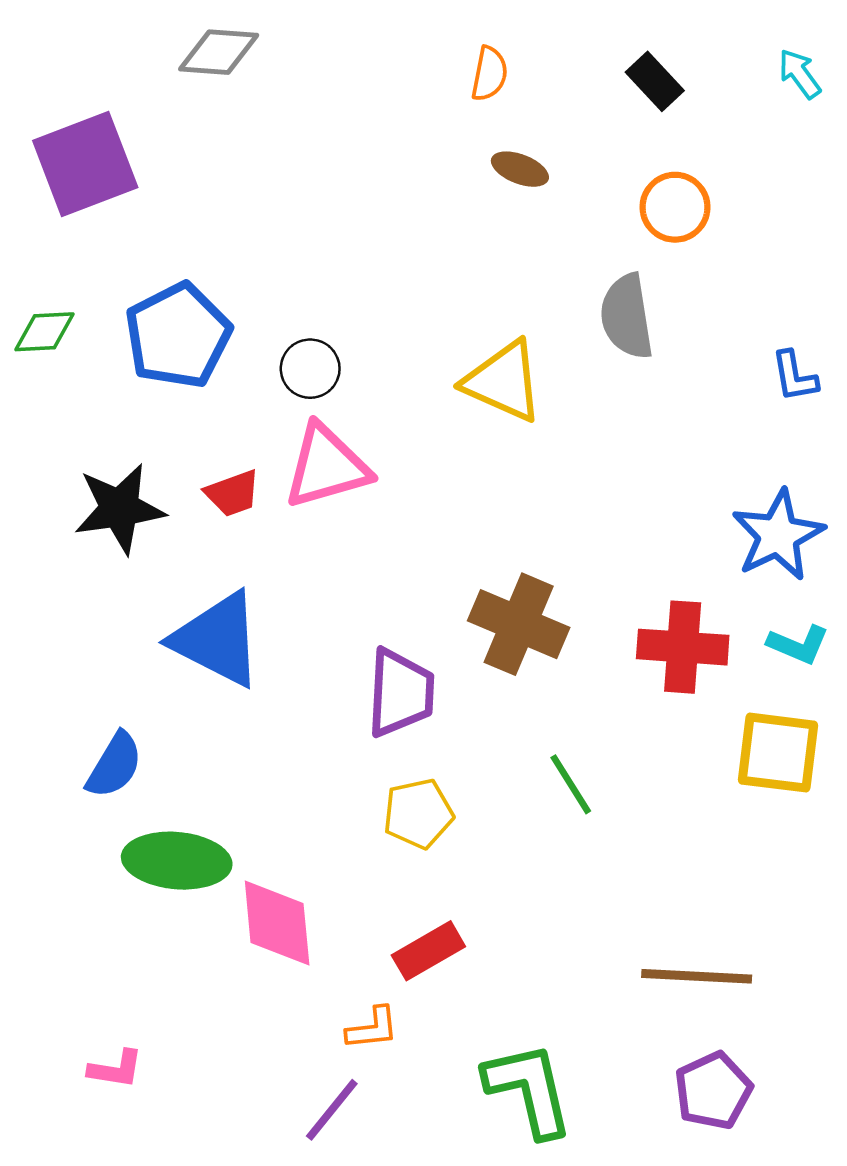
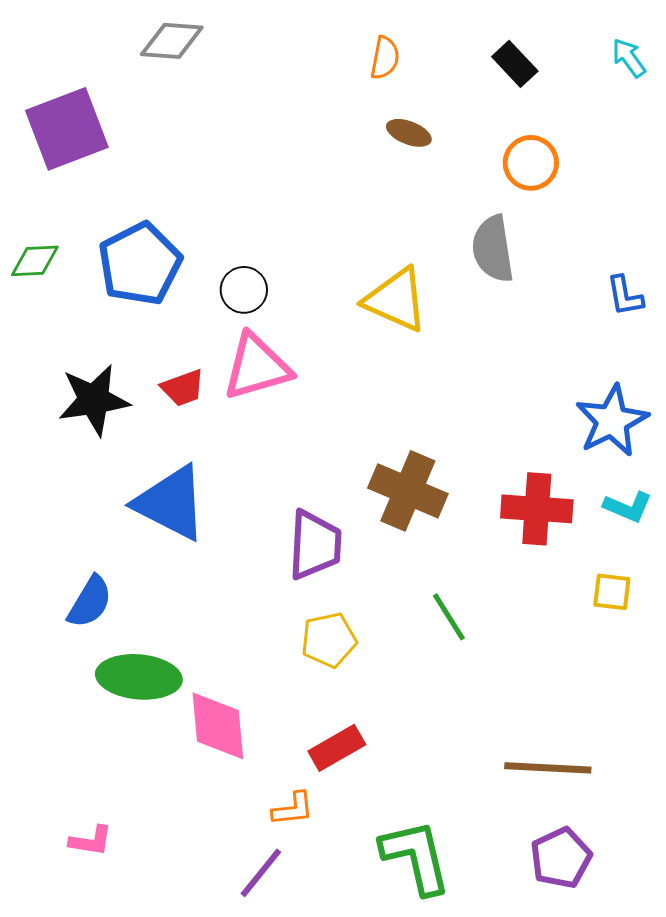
yellow square: (778, 753) -> (612, 592), size x0.6

